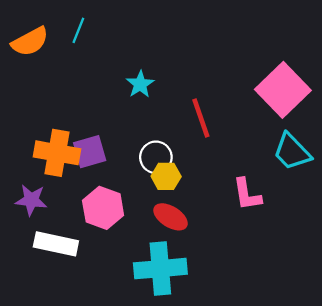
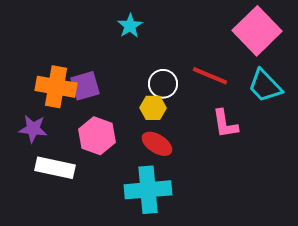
red line: (201, 118) -> (210, 76), moved, turned -48
white circle: (156, 157) -> (163, 84), moved

